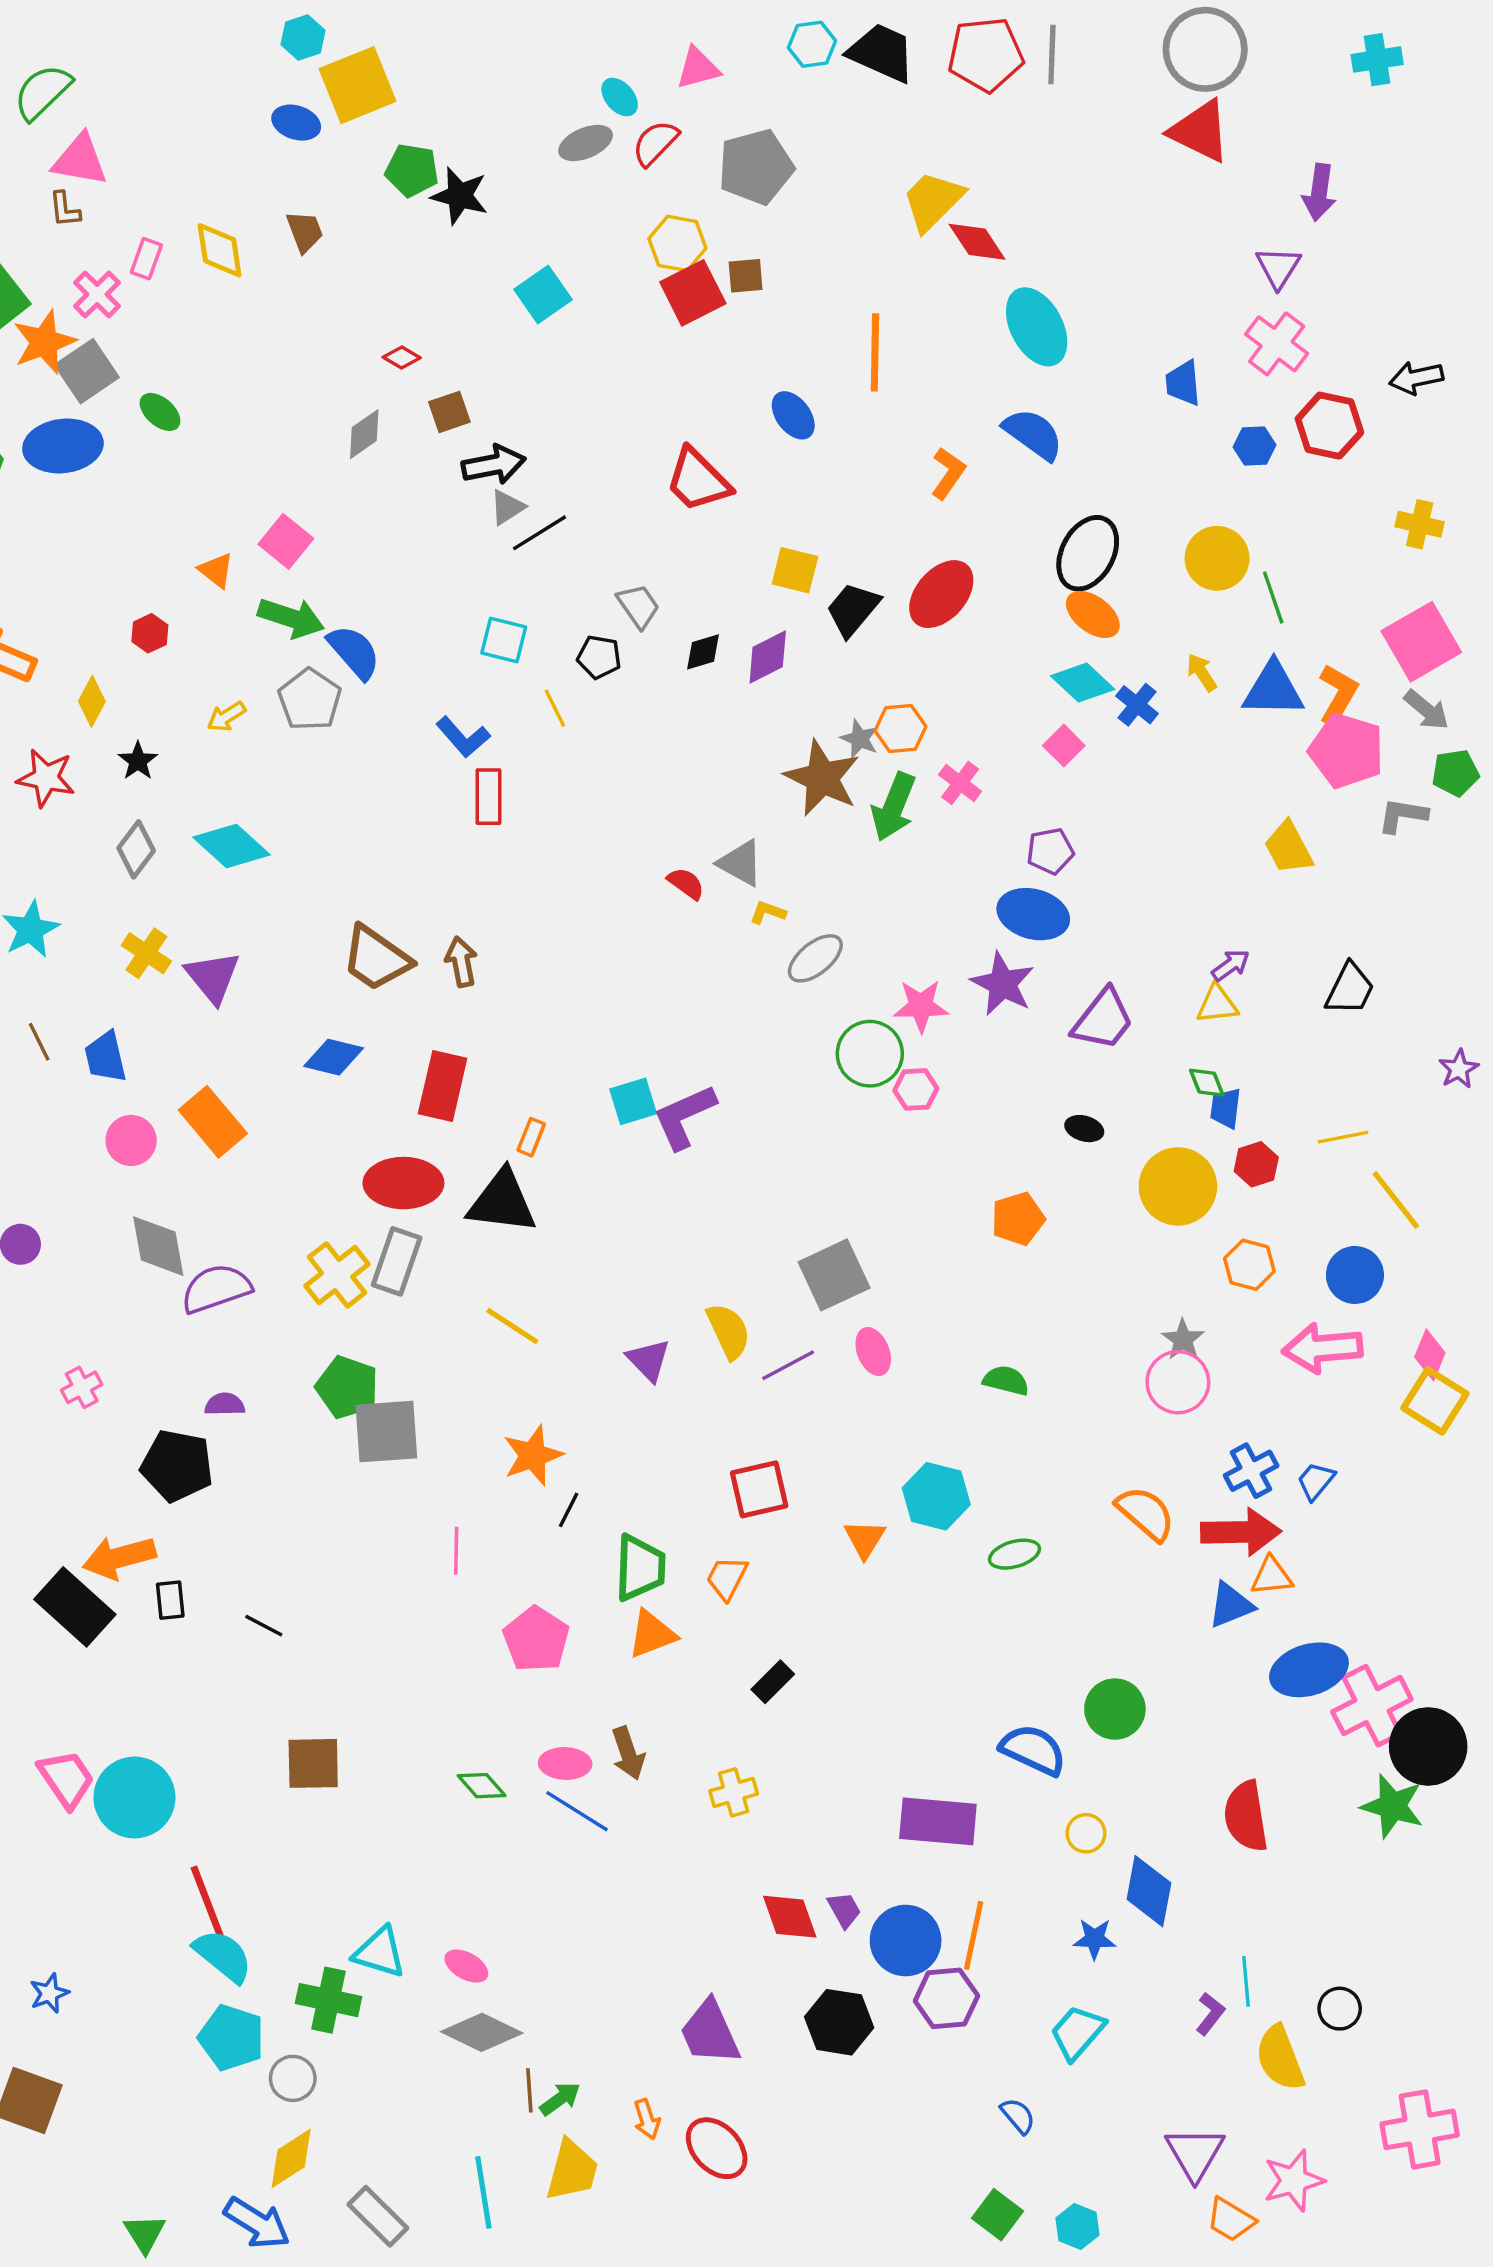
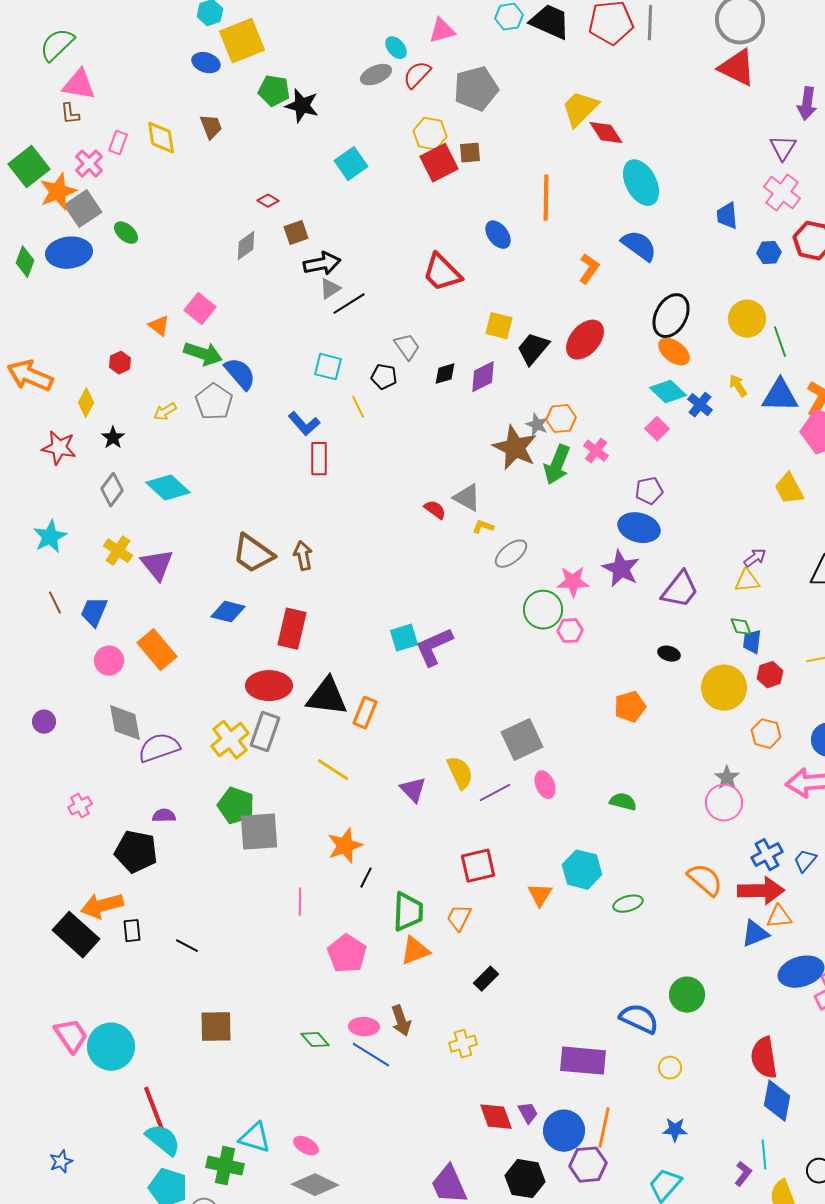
blue trapezoid: (106, 1057) -> (94, 612), turned 36
orange rectangle: (531, 1137) -> (365, 713), moved, size x1.4
blue diamond: (1149, 1891) -> (777, 1101), moved

